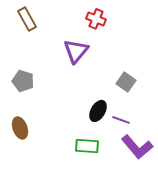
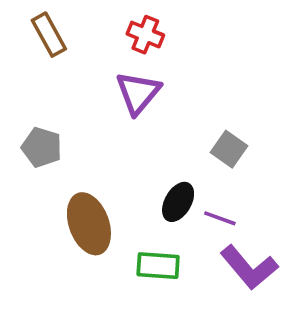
red cross: (96, 19) -> (145, 35), moved
brown ellipse: (20, 128) -> (89, 224), moved, size x1.5

